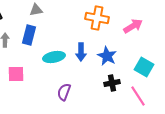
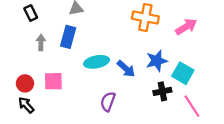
blue arrow: (81, 52) -> (126, 69), moved, turned -48
blue star: (107, 56) -> (157, 61), turned 30
cyan square: (144, 67) -> (183, 73), moved

